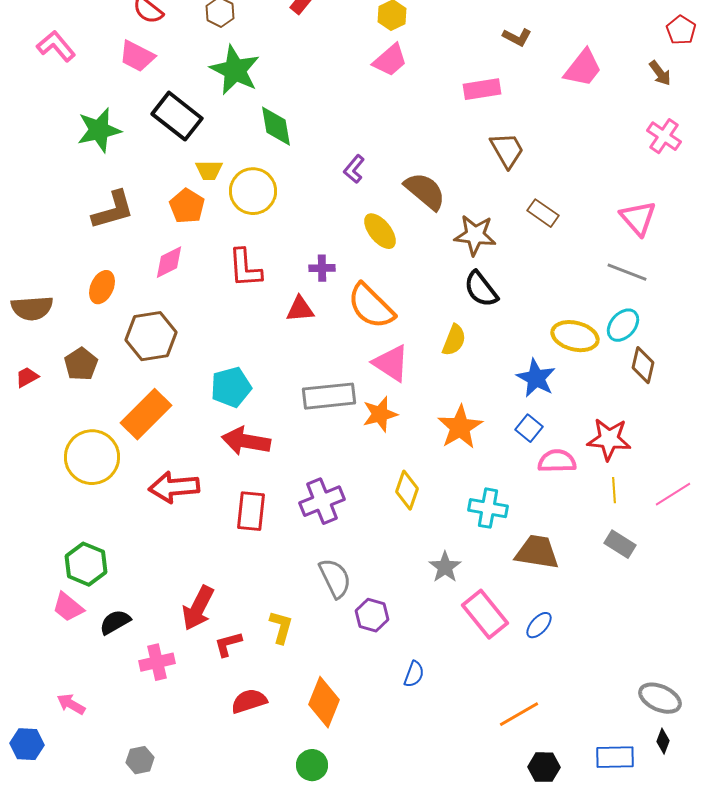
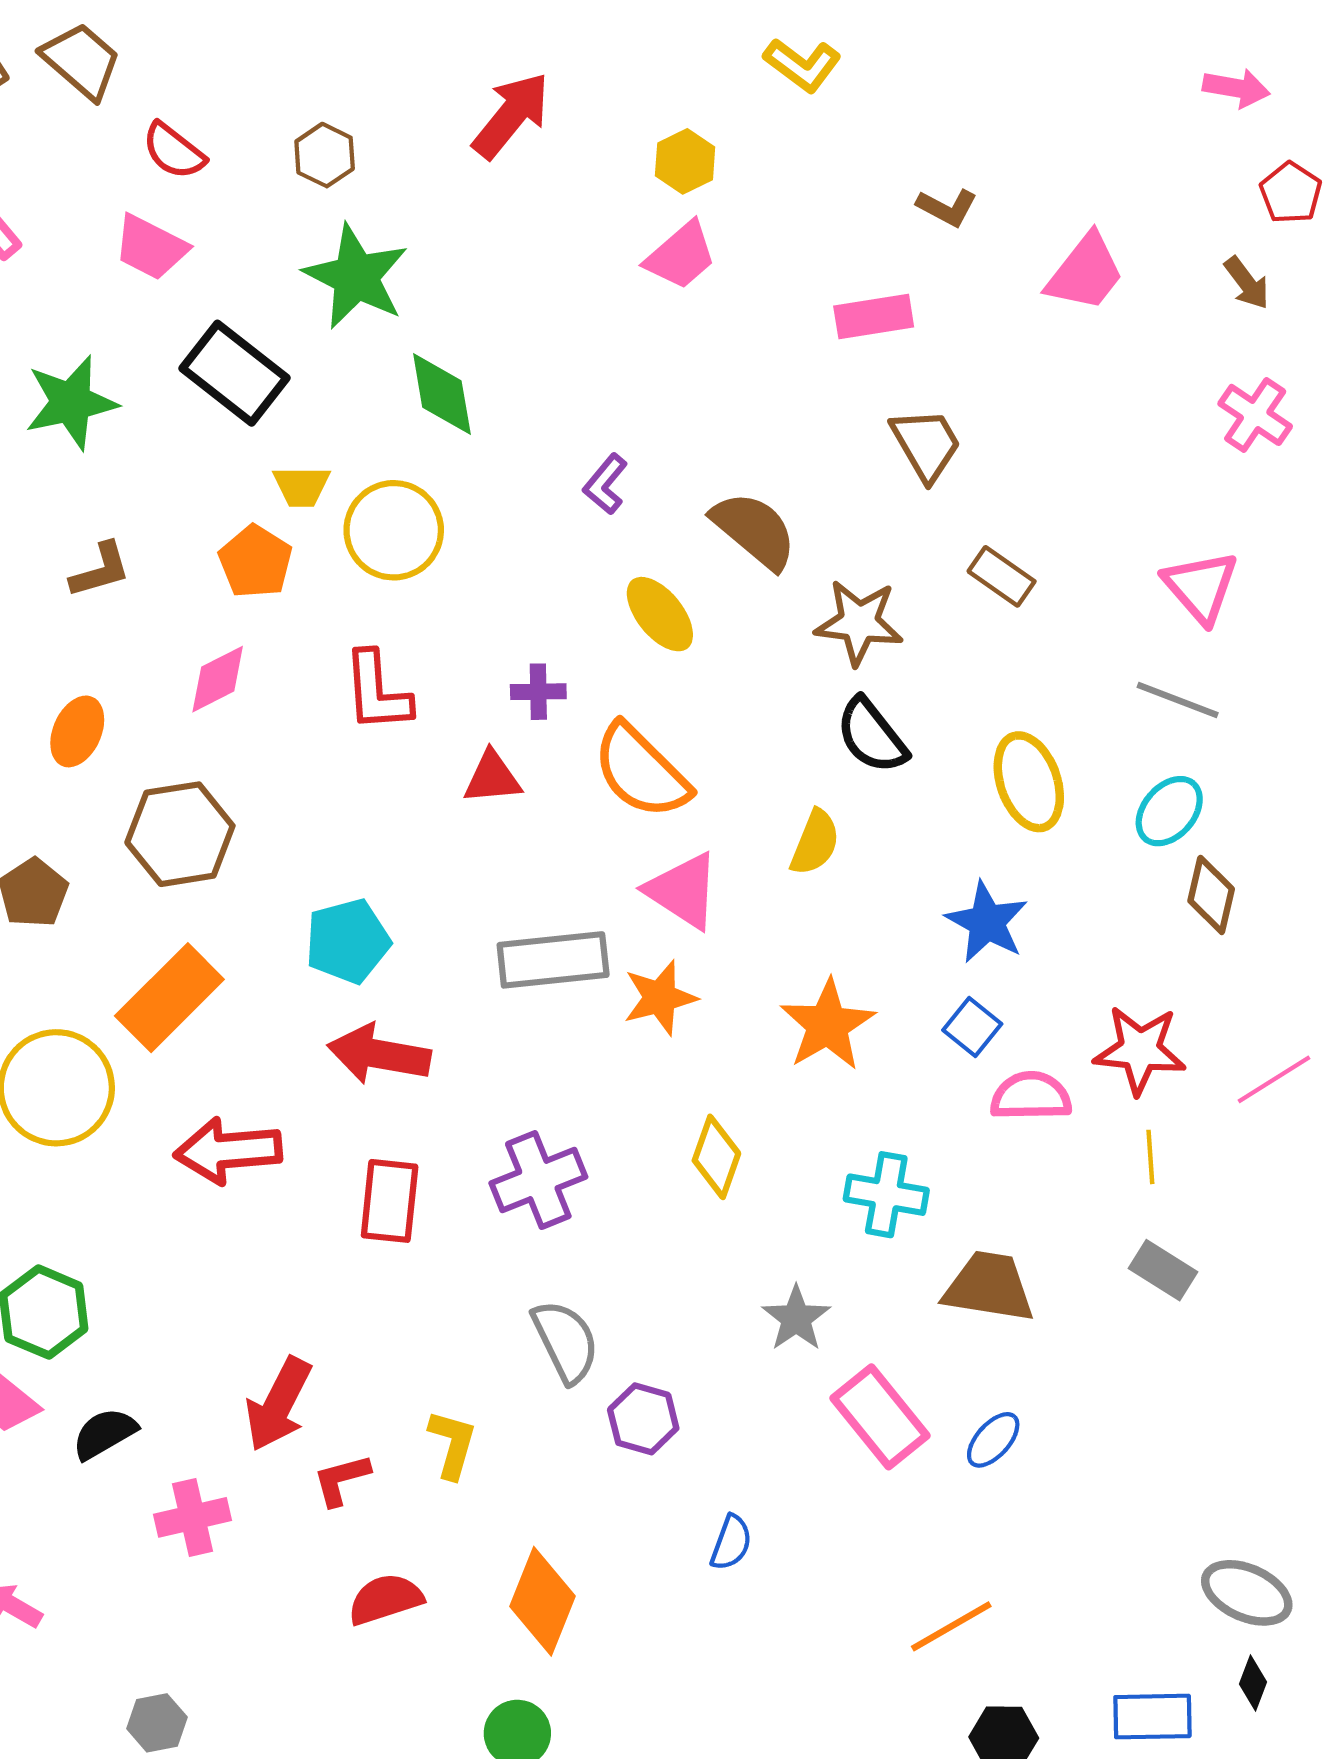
brown L-shape: (113, 210) -> (100, 570), size x0.7
yellow ellipse: (575, 336) -> (1029, 782), moved, turned 57
pink line: (673, 494) -> (1274, 1079), moved

